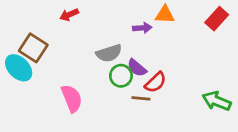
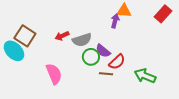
red arrow: (69, 15) -> (62, 36), moved
purple arrow: (142, 28) -> (115, 21), moved, turned -72
green arrow: (217, 101) -> (145, 76), moved

